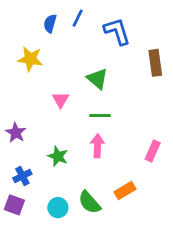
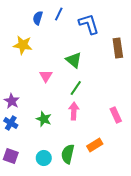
green line: (100, 116) -> (76, 88), turned -56
pink rectangle: (153, 151) -> (116, 115), turned -49
blue cross: (22, 176) -> (11, 123), moved, turned -32
green semicircle: (89, 202) -> (68, 154), turned 54

